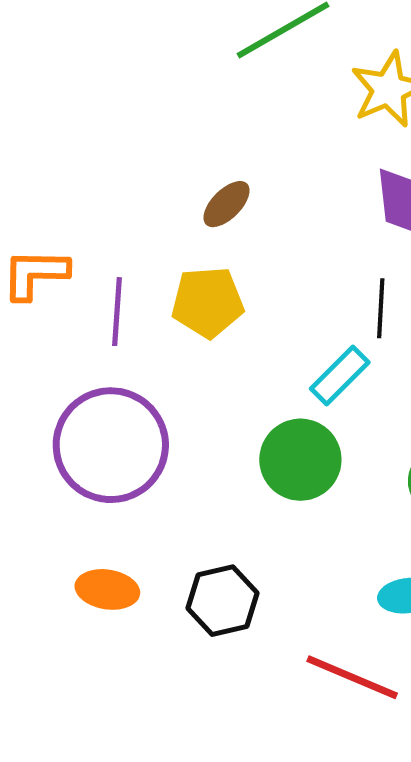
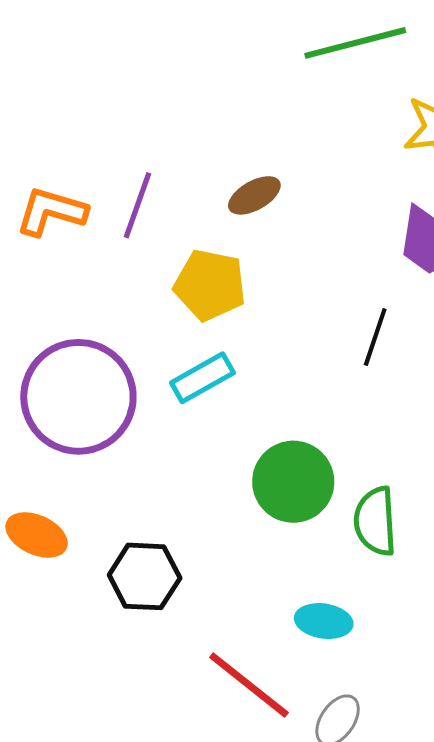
purple line: (117, 312) -> (138, 205), moved
cyan rectangle: (340, 375) -> (202, 378), moved
green circle: (300, 460) -> (293, 482), moved

